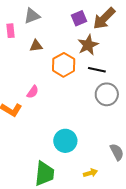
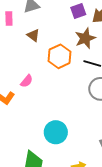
brown triangle: (36, 46) -> (33, 35), turned 40

